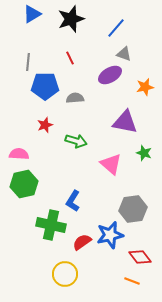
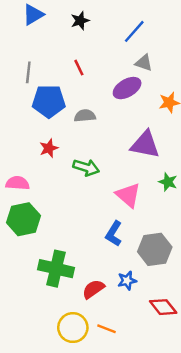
black star: (71, 19) -> (80, 21), size x0.6
blue L-shape: (73, 201) -> (114, 234), moved
blue star: (110, 235) -> (127, 281), size x0.6
orange line: (132, 281) -> (107, 329), moved

